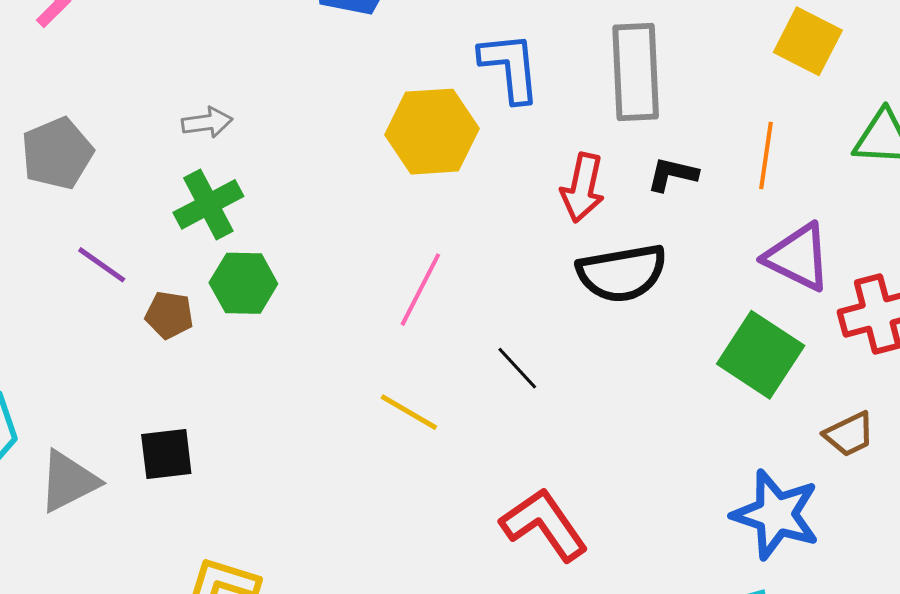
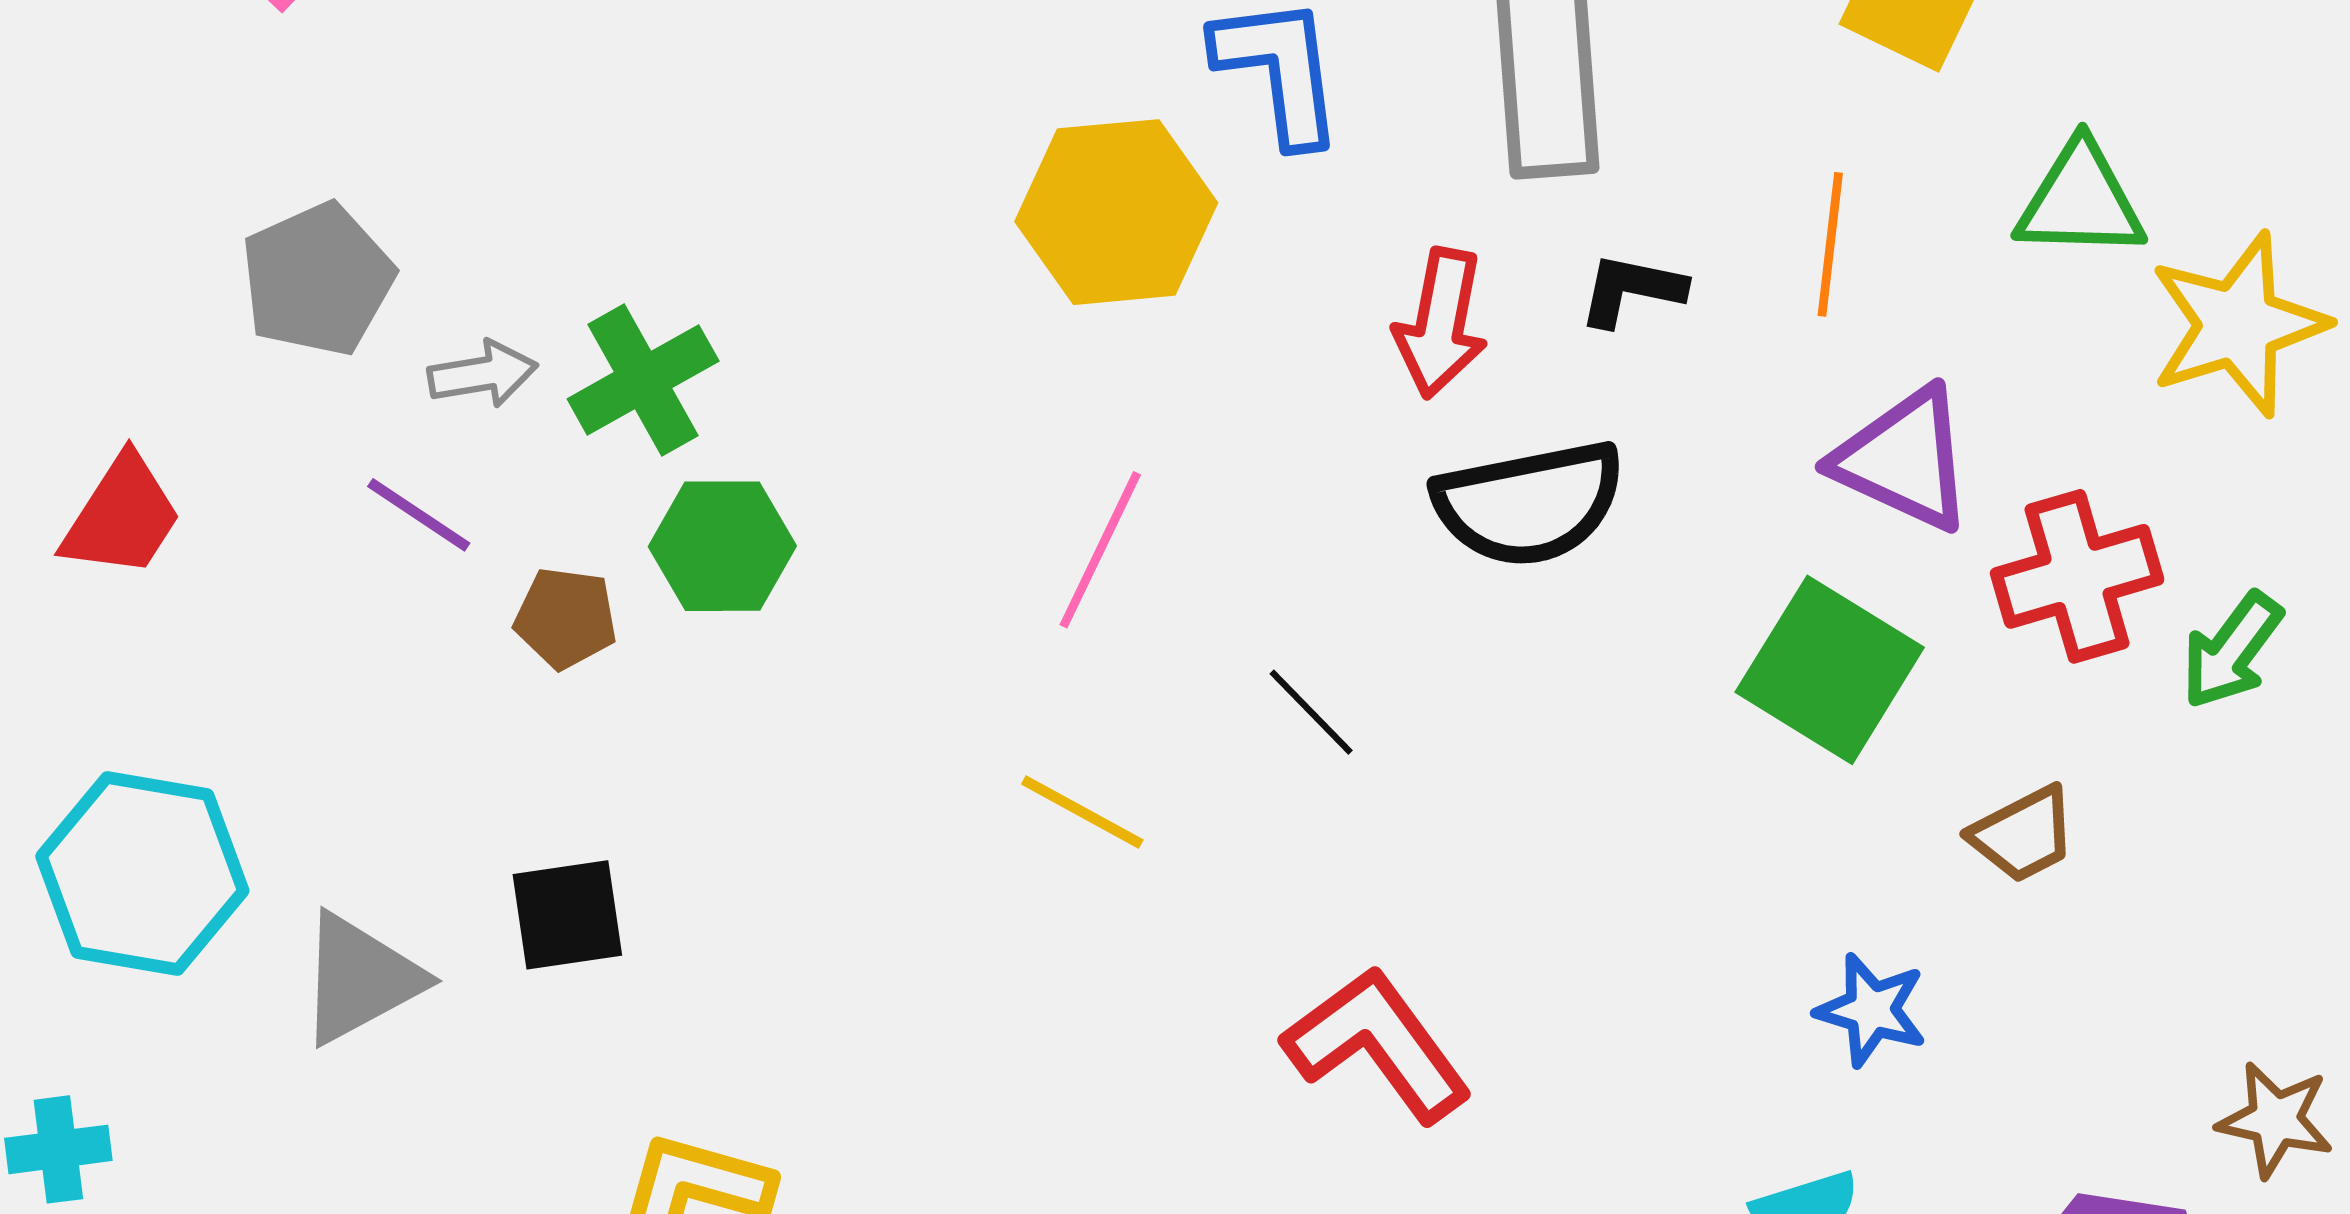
gray arrow: (207, 122) -> (483, 374), moved
blue star: (776, 515) -> (1871, 1010), size x0.6

